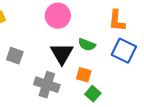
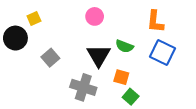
pink circle: (58, 16) -> (95, 16), size x0.7
gray square: (15, 56) -> (50, 58), turned 30

